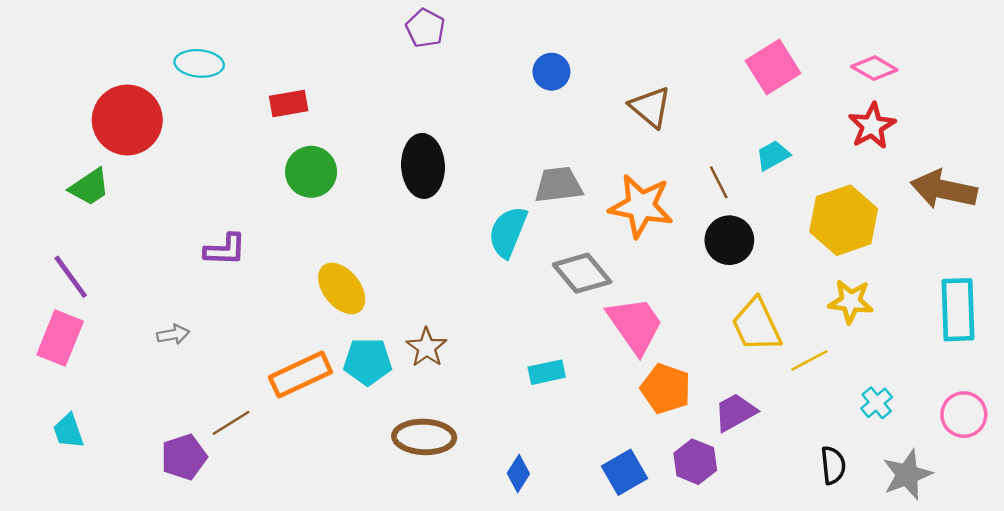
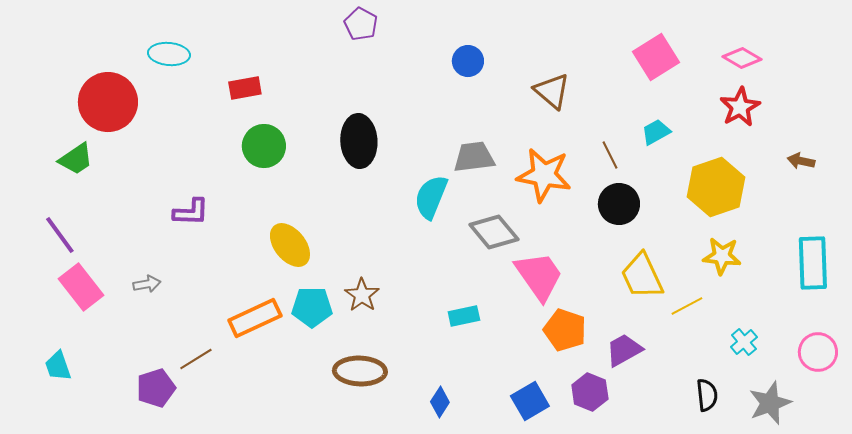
brown arrow: (944, 190) -> (801, 161), size x0.5
pink rectangle: (60, 338) -> (81, 287), moved, turned -60

